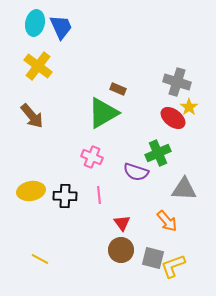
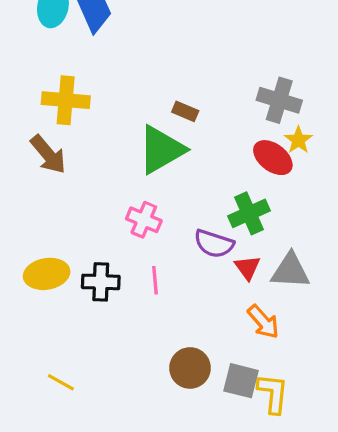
yellow cross: (38, 66) -> (66, 100), moved, turned -32
red triangle: (122, 223) -> (247, 268), moved
yellow L-shape: (173, 266) -> (273, 393), turned 116

